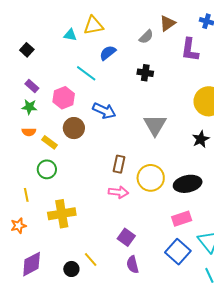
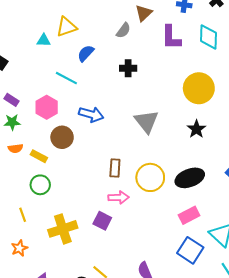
purple square: (126, 237) -> (102, 221), moved

